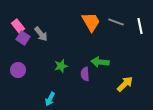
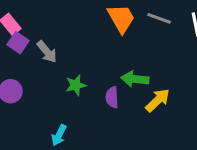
gray arrow: (41, 34) -> (47, 52), moved
yellow arrow: (125, 84) -> (158, 100), moved

